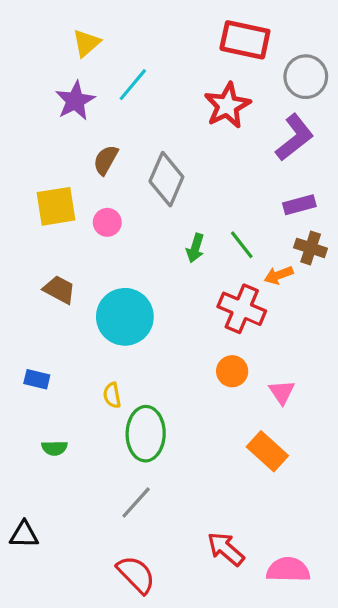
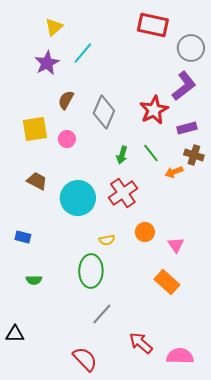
red star: (227, 105) -> (154, 110), moved
red cross: (242, 309) -> (123, 193), moved, turned 32
yellow semicircle: (112, 395) -> (107, 240), moved, turned -91
gray line: (136, 503) -> (102, 314), moved

